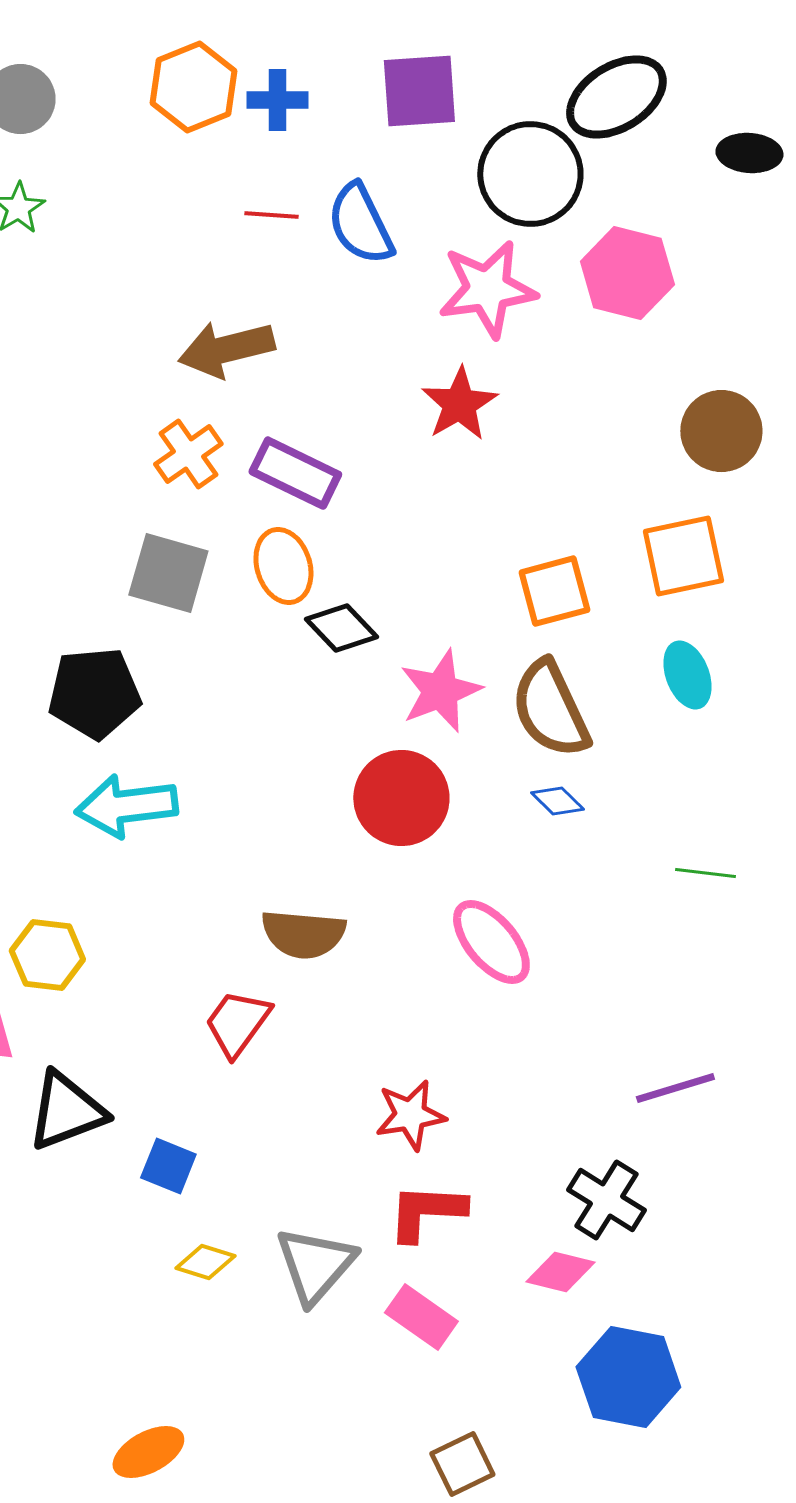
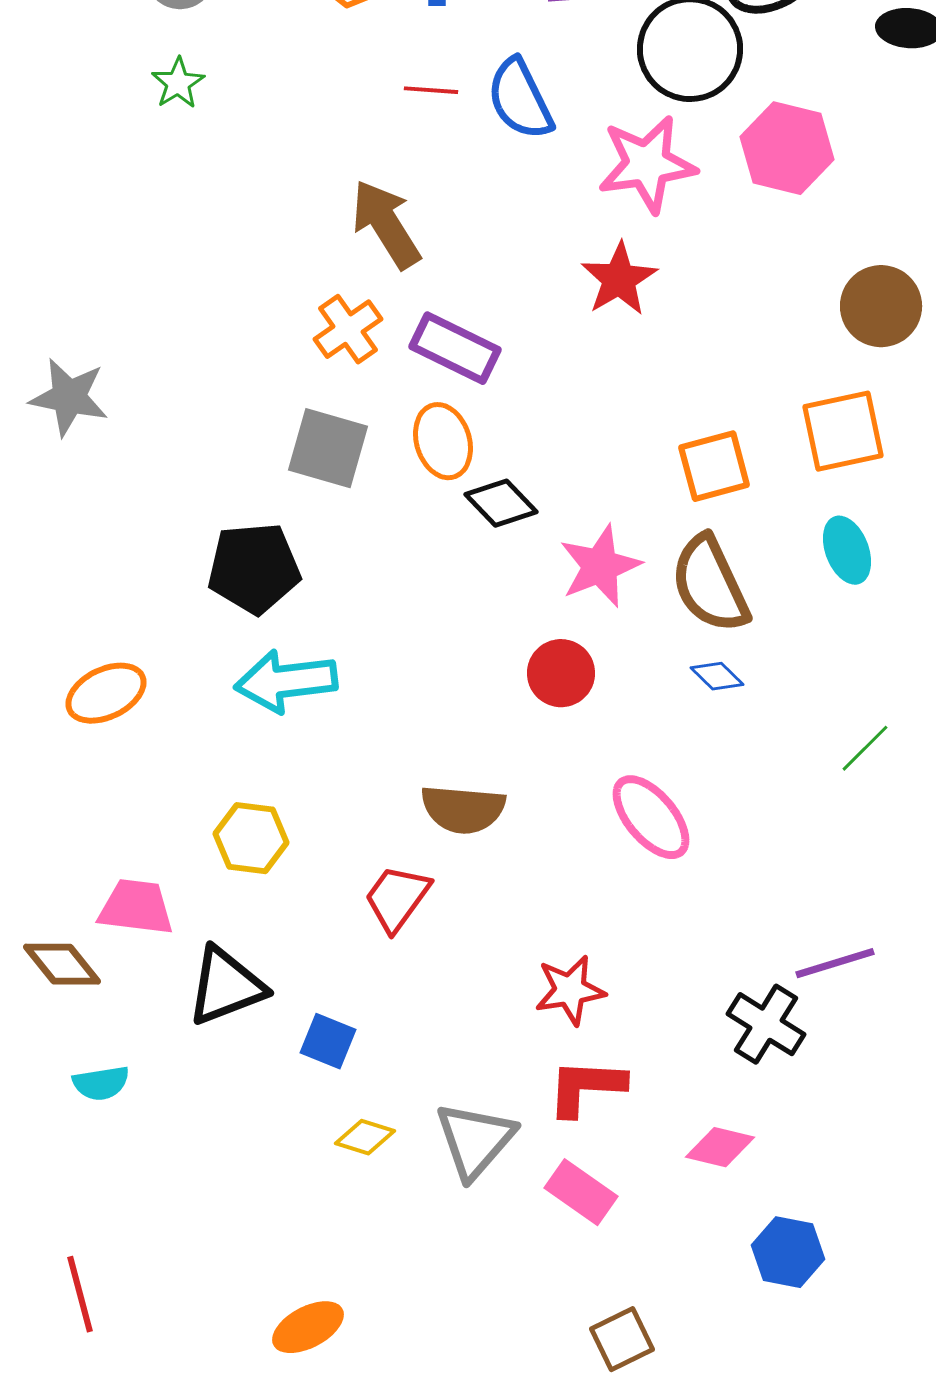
brown arrow: (226, 349) -> (386, 224), turned 72
red circle: (401, 798) -> (561, 673), size x0.7
green line: (705, 873) -> (865, 748), turned -52
yellow hexagon: (47, 955) -> (251, 838), moved
black cross: (606, 1200) -> (766, 1024), moved
blue hexagon: (628, 1377) -> (788, 1252), size x0.7

